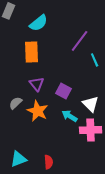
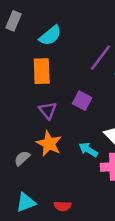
purple square: (64, 91) -> (82, 101), moved
gray semicircle: (16, 103) -> (22, 158), moved
red semicircle: (49, 162) -> (63, 206), turned 96

